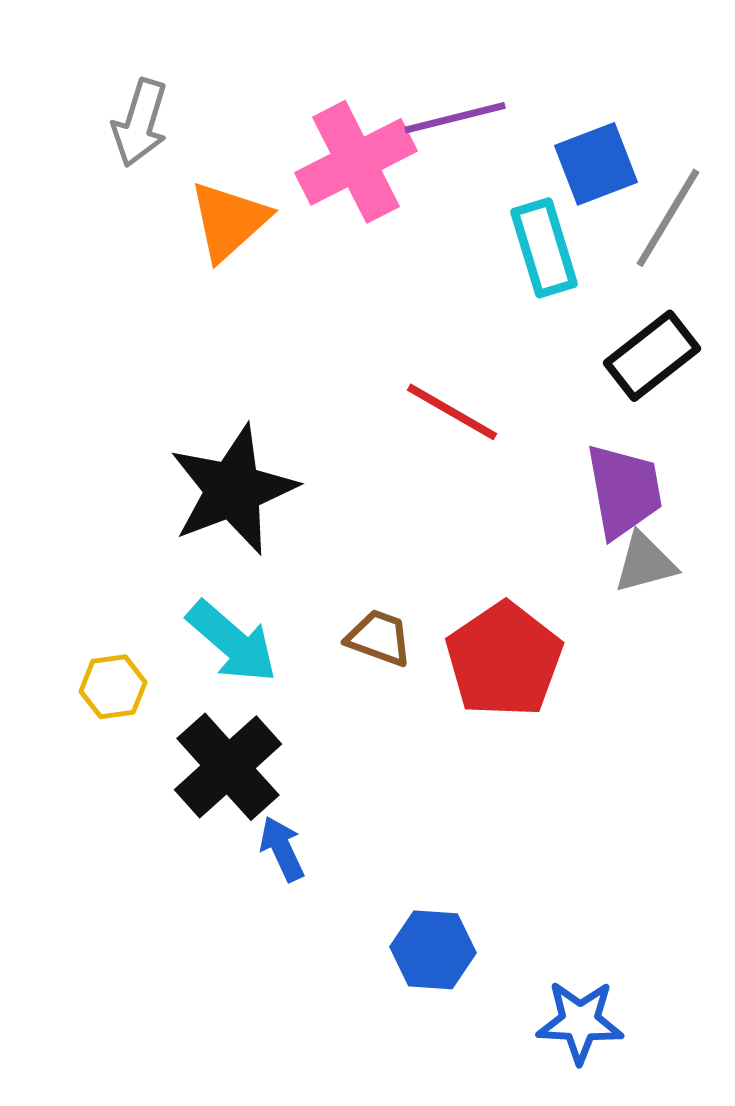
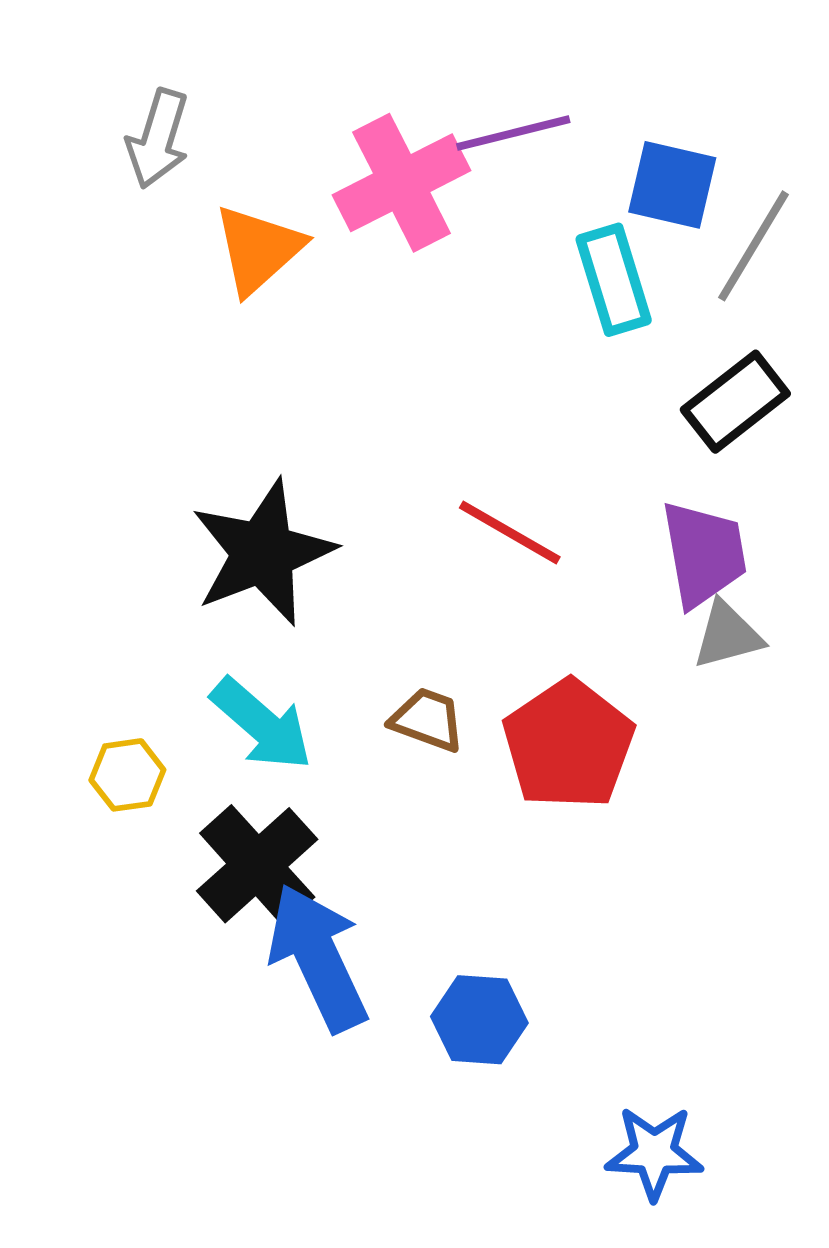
blue square: (596, 164) -> (672, 185), turned 34
red line: (452, 412) -> (510, 532), moved
blue arrow: (282, 849) -> (318, 958), size x2.0
blue hexagon: (433, 950) -> (479, 1020), moved

